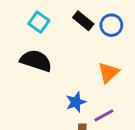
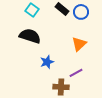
blue star: (76, 102) -> (47, 62), moved

